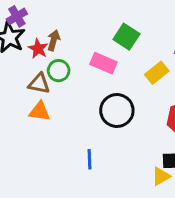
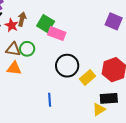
green square: (126, 37) -> (46, 24), moved
green circle: (59, 71) -> (27, 49), moved
yellow rectangle: (157, 73) -> (88, 78), moved

